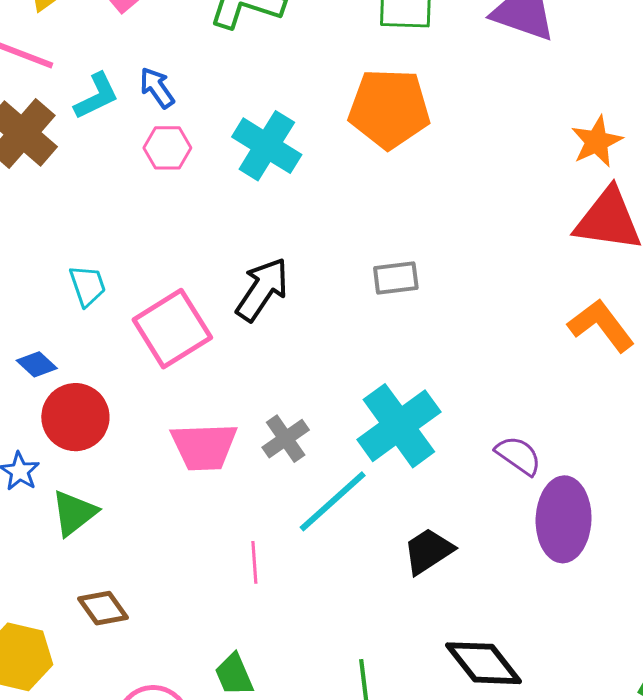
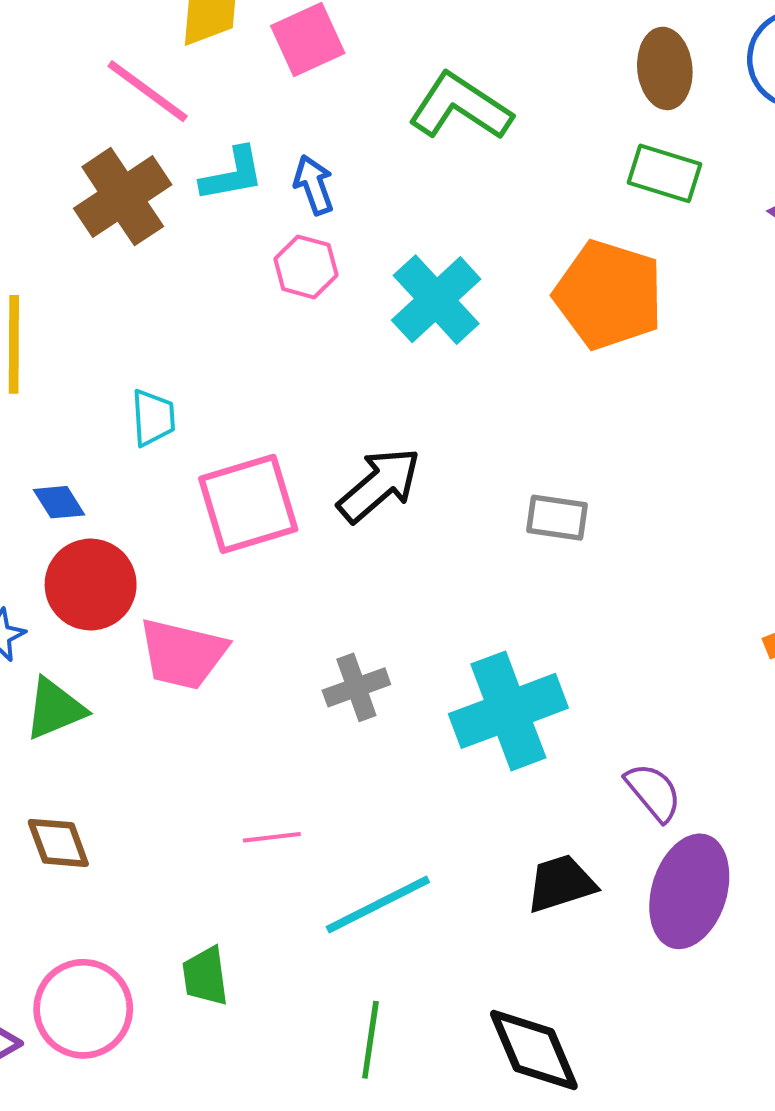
pink trapezoid: (204, 447) -> (183, 654), moved
cyan line: (333, 501) -> (378, 905), moved
black trapezoid: (428, 551) -> (561, 884), moved
pink line: (254, 562) -> (272, 837), turned 72

